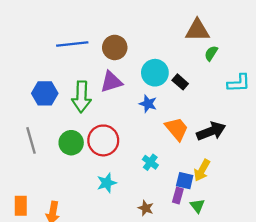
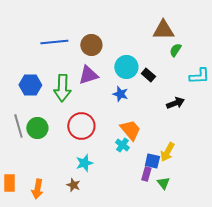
orange trapezoid: (177, 129) -> (130, 130), moved
black arrow: (211, 131) -> (175, 103), moved, size x0.7
green circle: (71, 143) -> (37, 128), moved
brown star: (146, 208) -> (73, 185), moved

